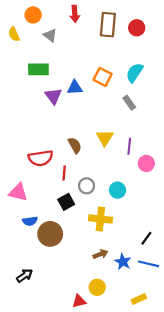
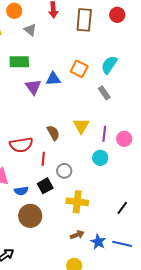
red circle: (137, 28) -> (117, 15), moved
pink circle: (146, 163) -> (124, 139), moved
cyan circle: (117, 190) -> (100, 158), moved
blue semicircle: (30, 221) -> (21, 191), moved
black line: (146, 238) -> (122, 208), moved

